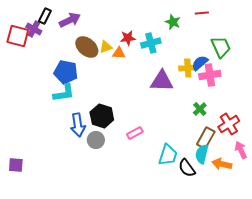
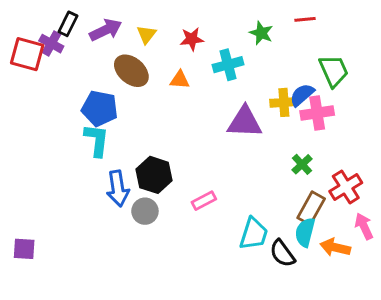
red star: (128, 38) -> (192, 39), moved
yellow triangle: (106, 47) -> (146, 34), moved, turned -32
cyan L-shape: (64, 93) -> (97, 140), turned -75

